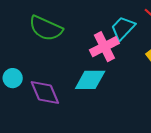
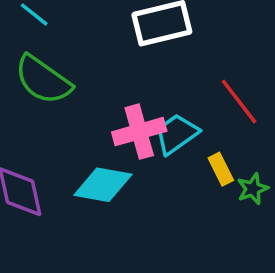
cyan trapezoid: (123, 28) -> (176, 134), moved

